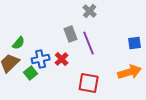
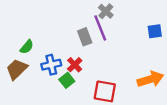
purple line: (89, 43) -> (100, 28), moved
blue square: (135, 43) -> (155, 31), moved
green square: (31, 73) -> (67, 80), moved

